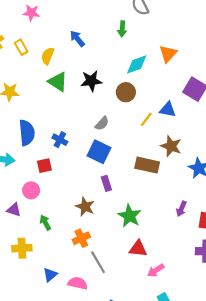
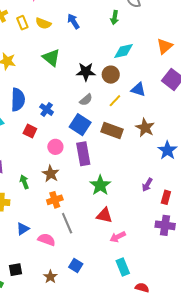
orange triangle: (168, 54) -> (165, 46), moved
yellow semicircle: (48, 56) -> (43, 23), moved, turned -98
black star: (91, 81) -> (86, 72), moved
blue triangle: (168, 110) -> (138, 89), moved
yellow line: (146, 119) -> (115, 101), moved
brown rectangle: (147, 165) -> (112, 131), moved
red square: (44, 166) -> (30, 131), turned 32
purple rectangle: (106, 183) -> (83, 154), size x1.6
pink circle: (31, 190) -> (55, 147), moved
brown star: (85, 207) -> (51, 174), moved

